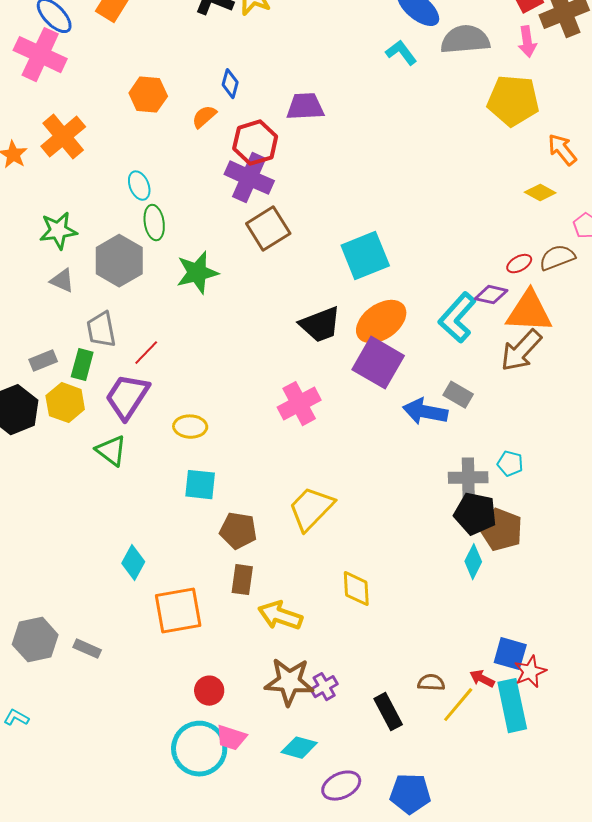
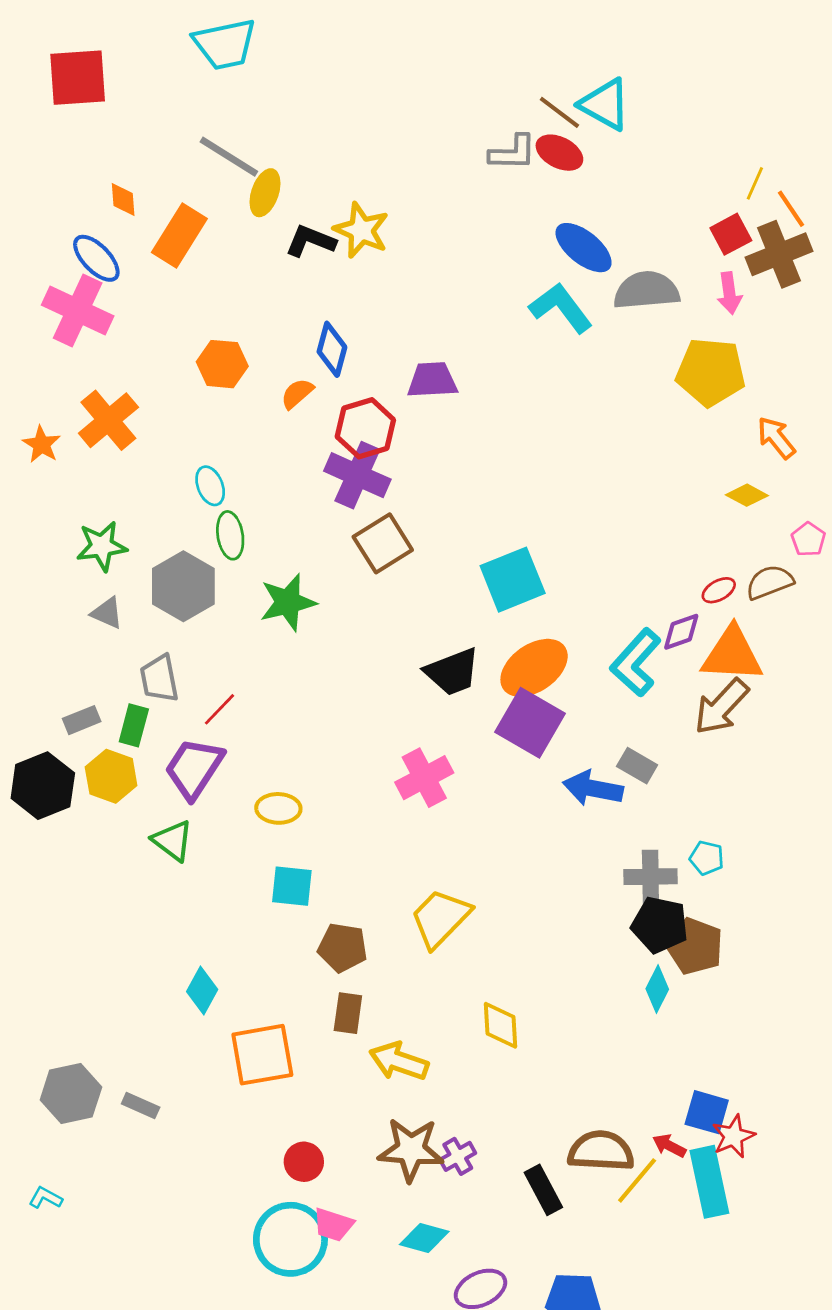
cyan L-shape: (401, 53) -> (561, 308), size x1.5
blue diamond: (230, 84) -> (332, 349), size x1.4
purple diamond: (491, 295) -> (681, 632), turned -32
brown semicircle: (431, 683) -> (601, 1151), size x1.8

